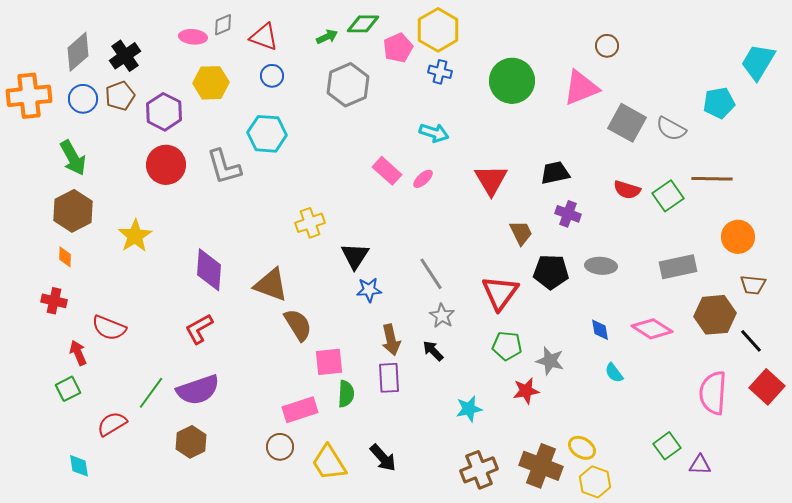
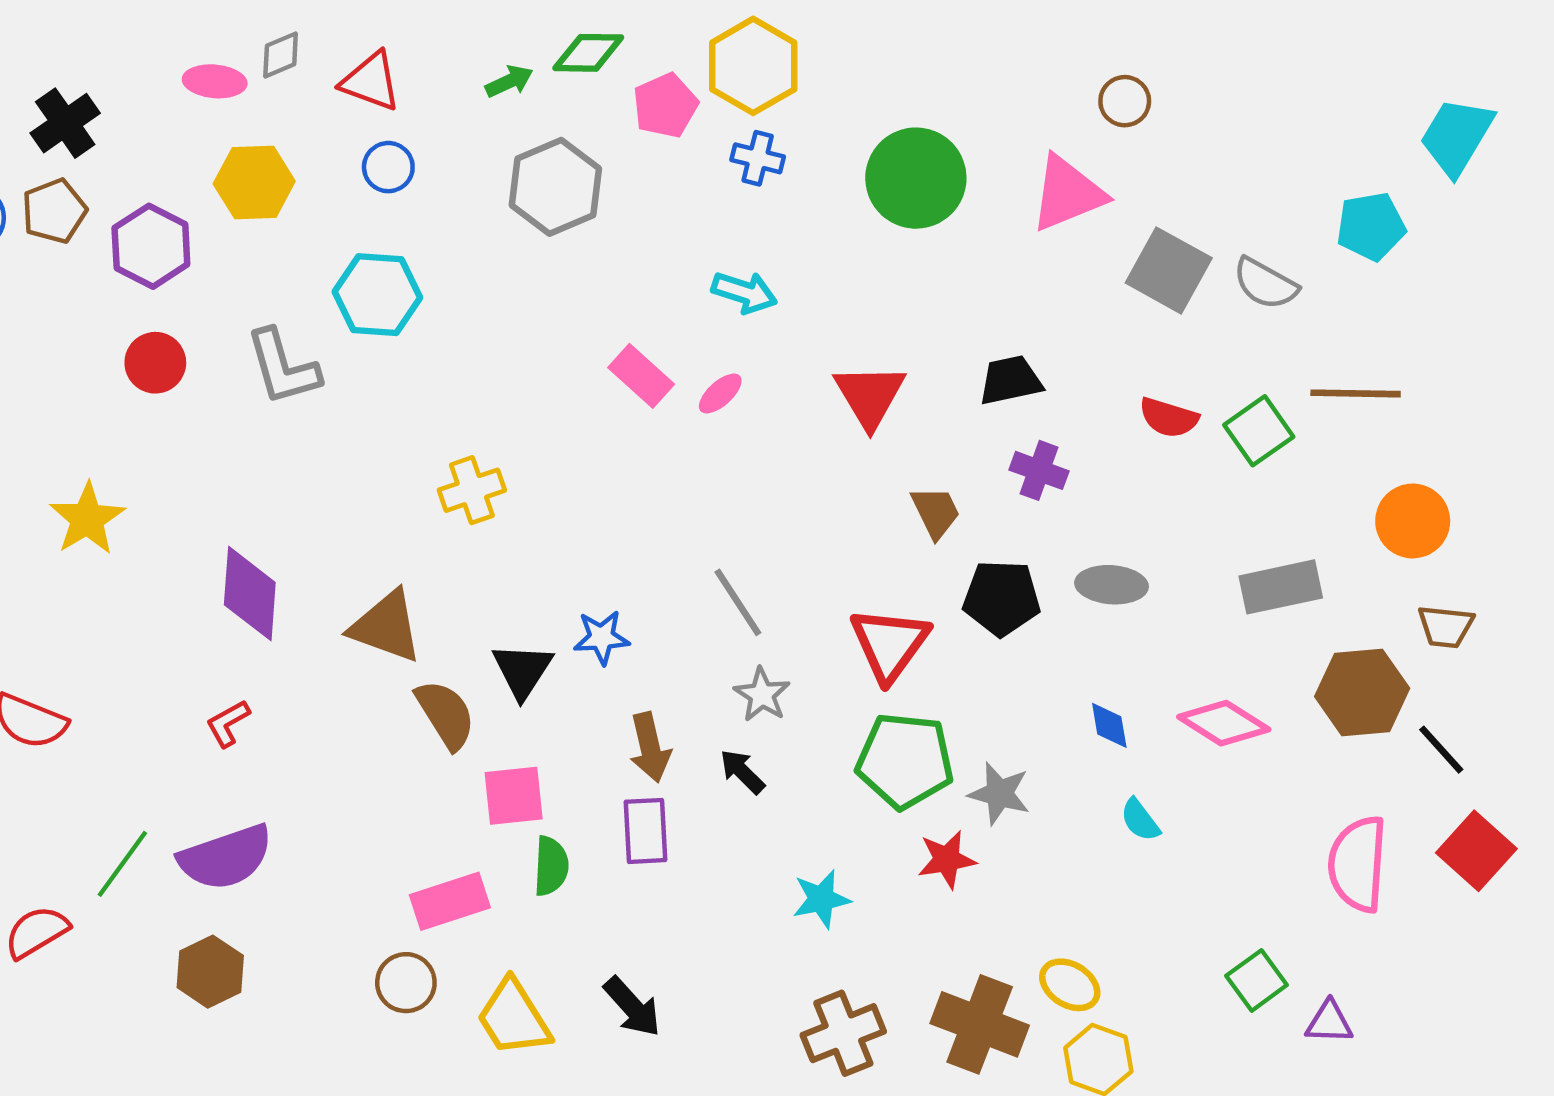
red circle: (166, 165) -> (155, 363), size x0.7
black triangle: (355, 256) -> (522, 670), moved
red L-shape: (199, 329) -> (228, 723), size x0.7
green pentagon: (507, 346) -> (905, 761), size x1.5

